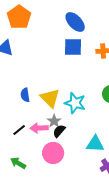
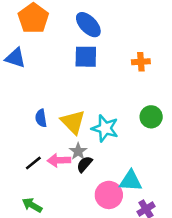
blue ellipse: (75, 22) -> (88, 25), moved
blue square: (73, 47) -> (86, 57), moved
pink circle: (53, 153) -> (109, 195), moved

